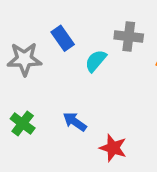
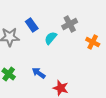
gray cross: (129, 37) -> (70, 24), turned -35

